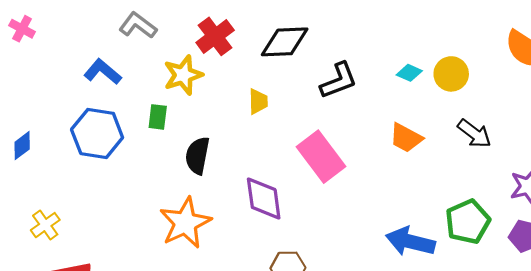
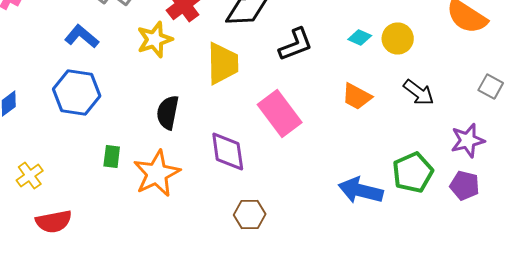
yellow trapezoid: (258, 101) -> (223, 64), size x1.8
green rectangle: (158, 117) -> (112, 156), moved

